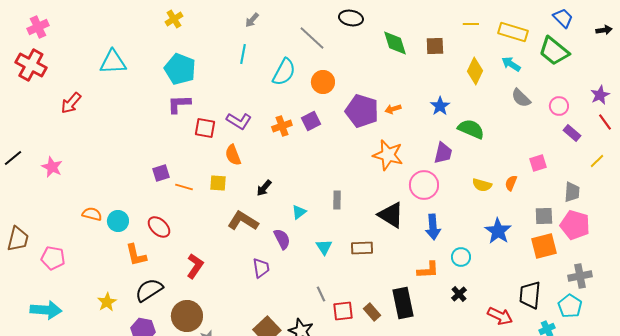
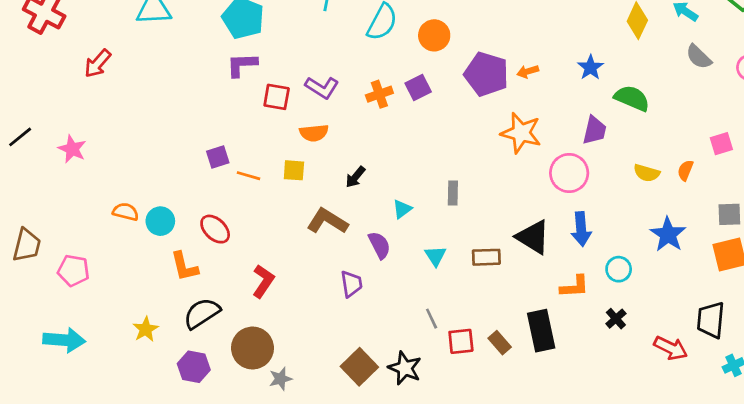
orange semicircle: (233, 155) -> (314, 133), turned -75
black triangle: (391, 215) -> (533, 237), moved

